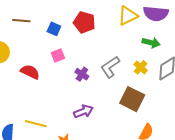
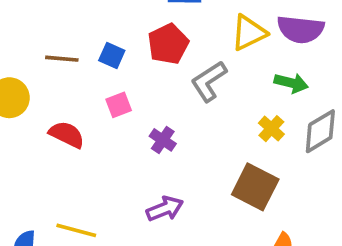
brown line: (21, 21) -> (62, 59), moved
red pentagon: (84, 22) -> (168, 44), turned 30
gray L-shape: (110, 67) -> (209, 81), moved

